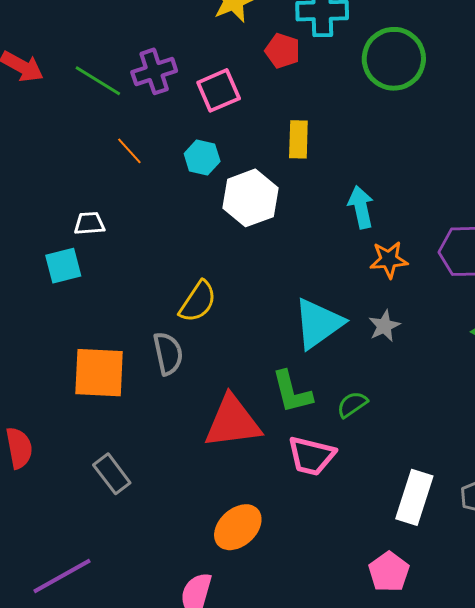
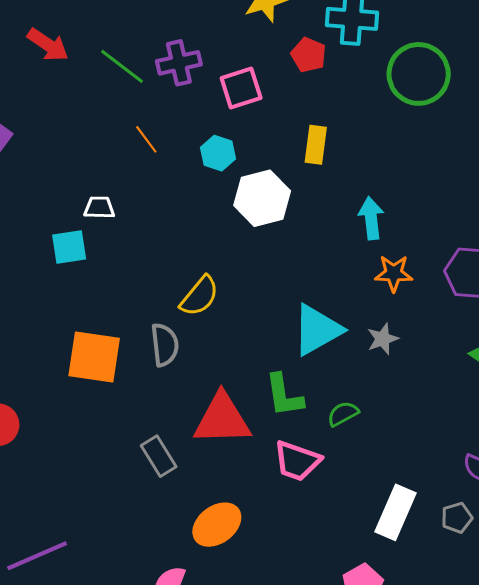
gray rectangle: (112, 474) -> (159, 456), moved

